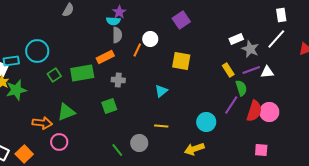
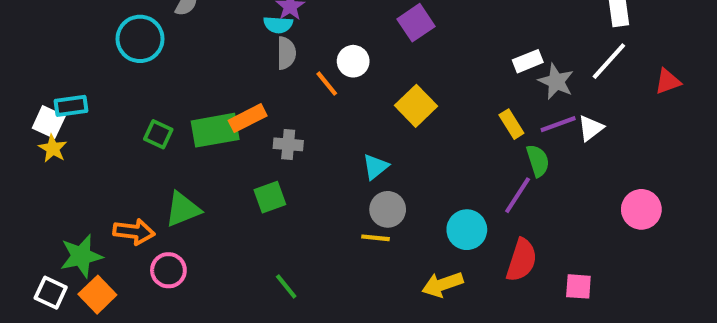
orange line: (137, 50) -> (327, 84), turned -64
cyan circle: (37, 51) -> (140, 39), moved
orange rectangle: (105, 57) -> (248, 118), moved
yellow square: (181, 61) -> (416, 106), turned 36
white triangle: (267, 72) -> (591, 128), turned -32
green square: (54, 75) -> (158, 134), turned -32
green star: (16, 90) -> (81, 256), moved
red semicircle: (254, 111) -> (522, 260), moved
pink circle: (269, 112) -> (641, 209), moved
gray circle: (139, 143) -> (388, 209), moved

